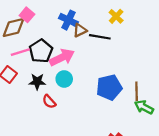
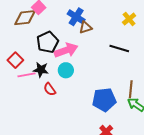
yellow cross: (116, 16) -> (129, 19), moved
black line: (100, 37) -> (119, 48), moved
pink line: (20, 52) -> (26, 75), moved
blue pentagon: (109, 87) -> (104, 100), moved

